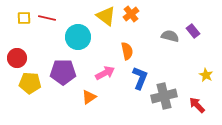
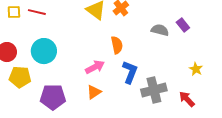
cyan circle: (78, 37) -> (44, 51), moved
purple pentagon: (63, 72) -> (53, 97), moved
orange triangle: (89, 97) -> (94, 92), moved

